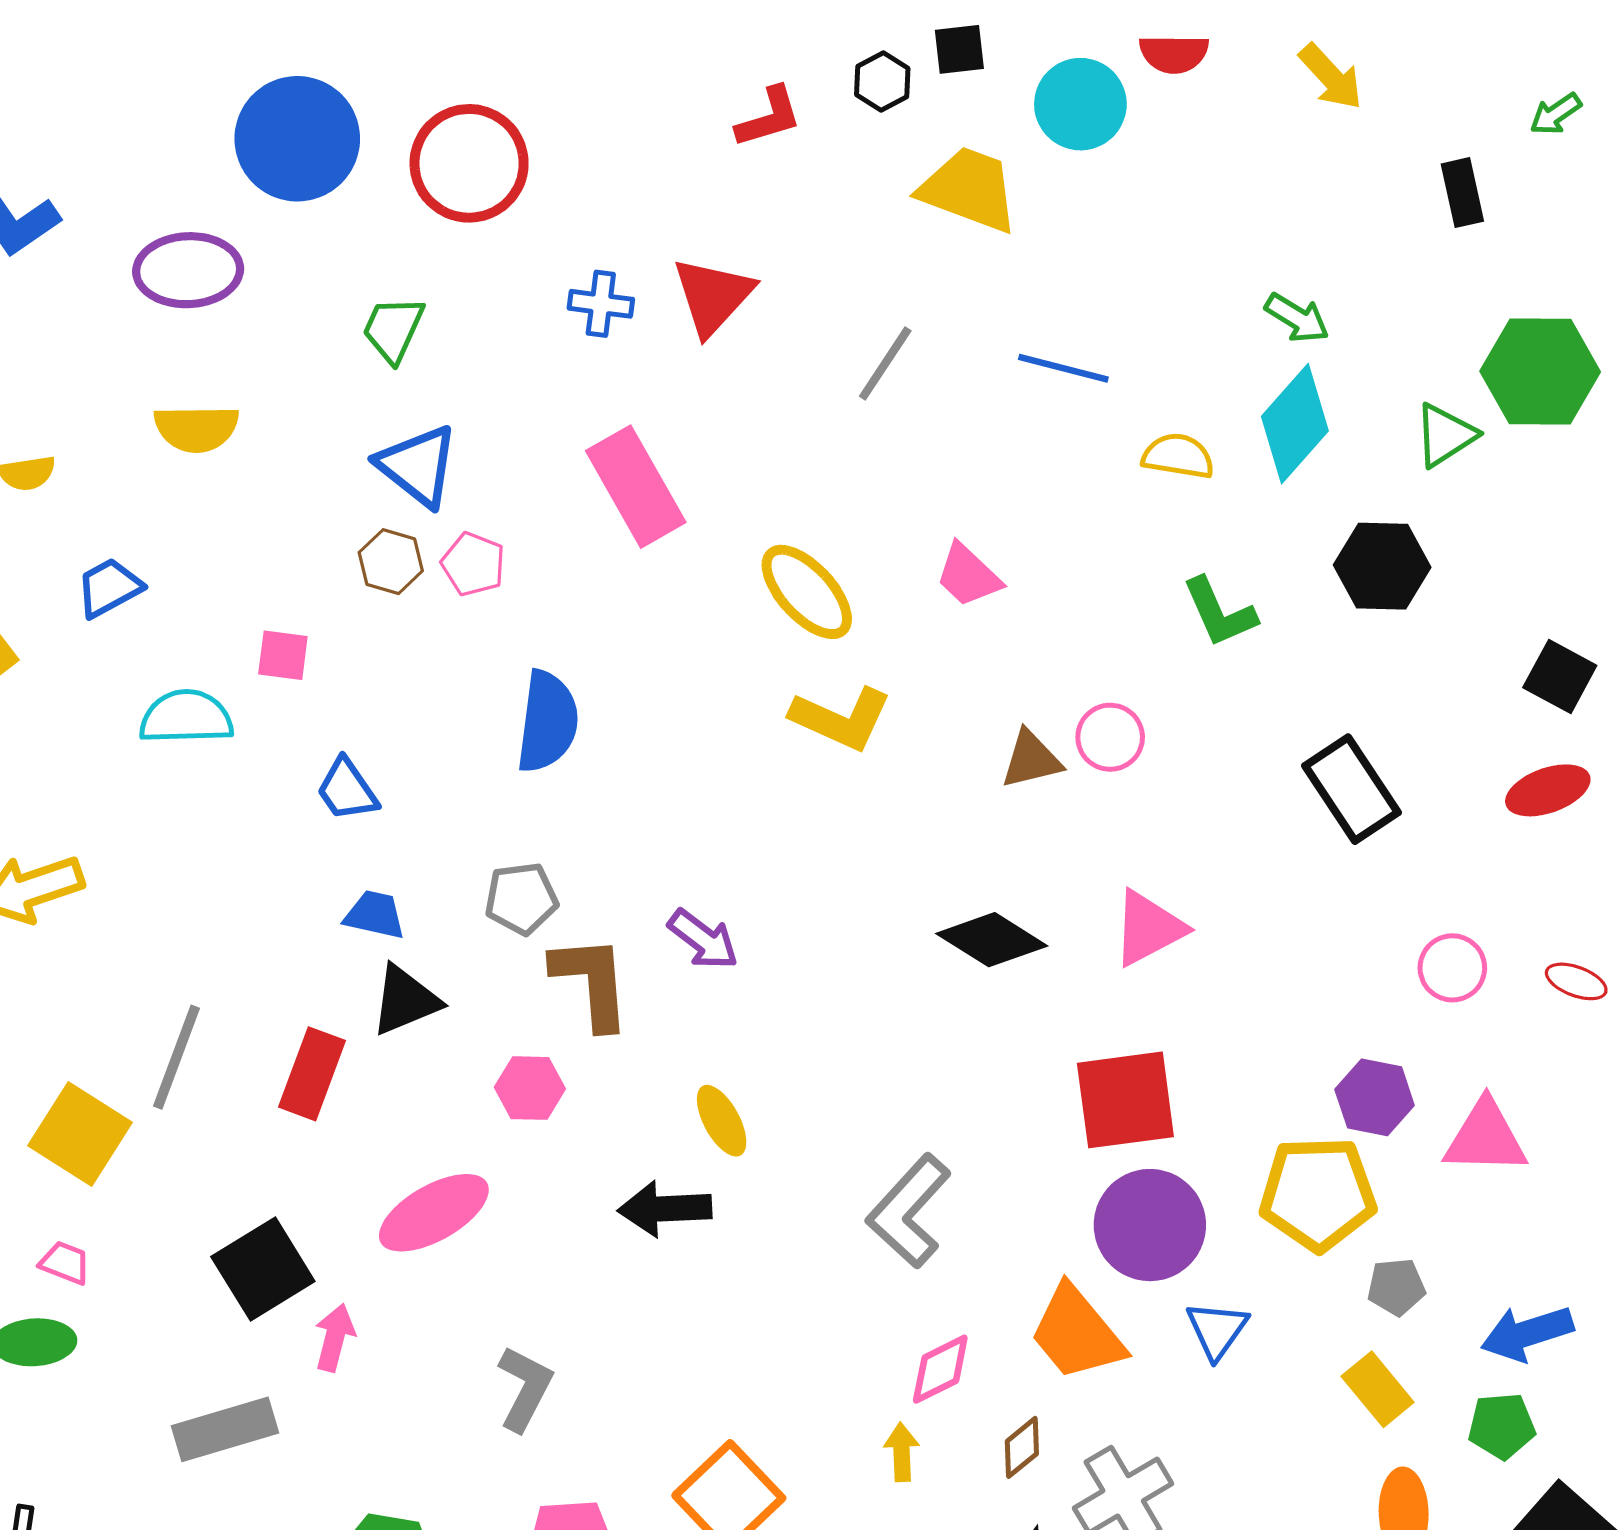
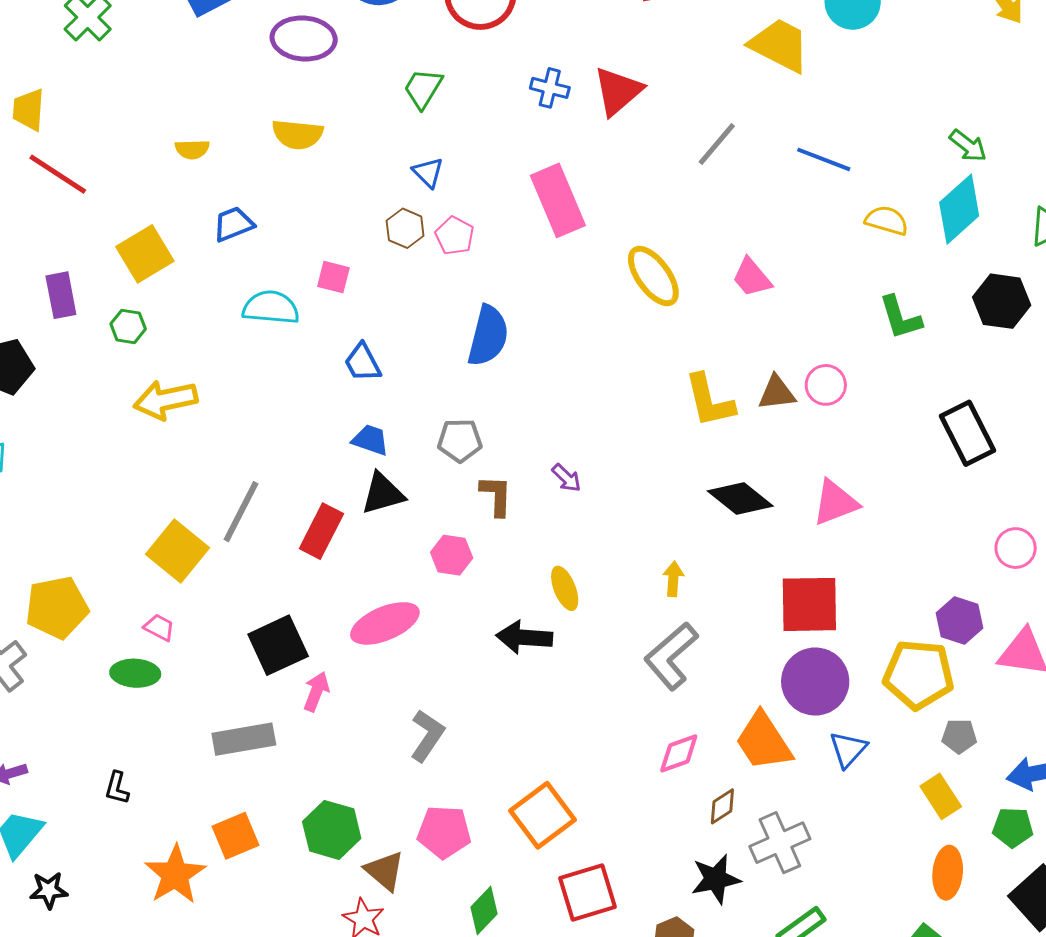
blue triangle: (418, 466) -> (428, 172), size x0.6
yellow L-shape: (841, 719) -> (709, 401), moved, turned 46
purple arrow: (703, 939) -> (566, 478), size x0.7
brown L-shape: (591, 982) -> (496, 496), size x0.7
yellow arrow: (902, 1452) -> (673, 579), moved

